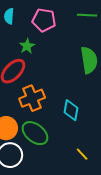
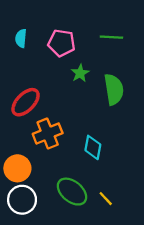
green star: (27, 46) -> (80, 73), moved
green ellipse: (35, 133) -> (72, 192), moved

